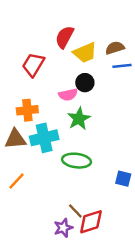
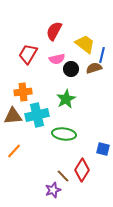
brown semicircle: (115, 48) -> (94, 68), moved
yellow trapezoid: (85, 53) -> (85, 44), moved, turned -120
blue line: (122, 66) -> (102, 55), turned -70
pink semicircle: (68, 95) -> (57, 59), moved
red diamond: (91, 222) -> (82, 170), moved, turned -40

